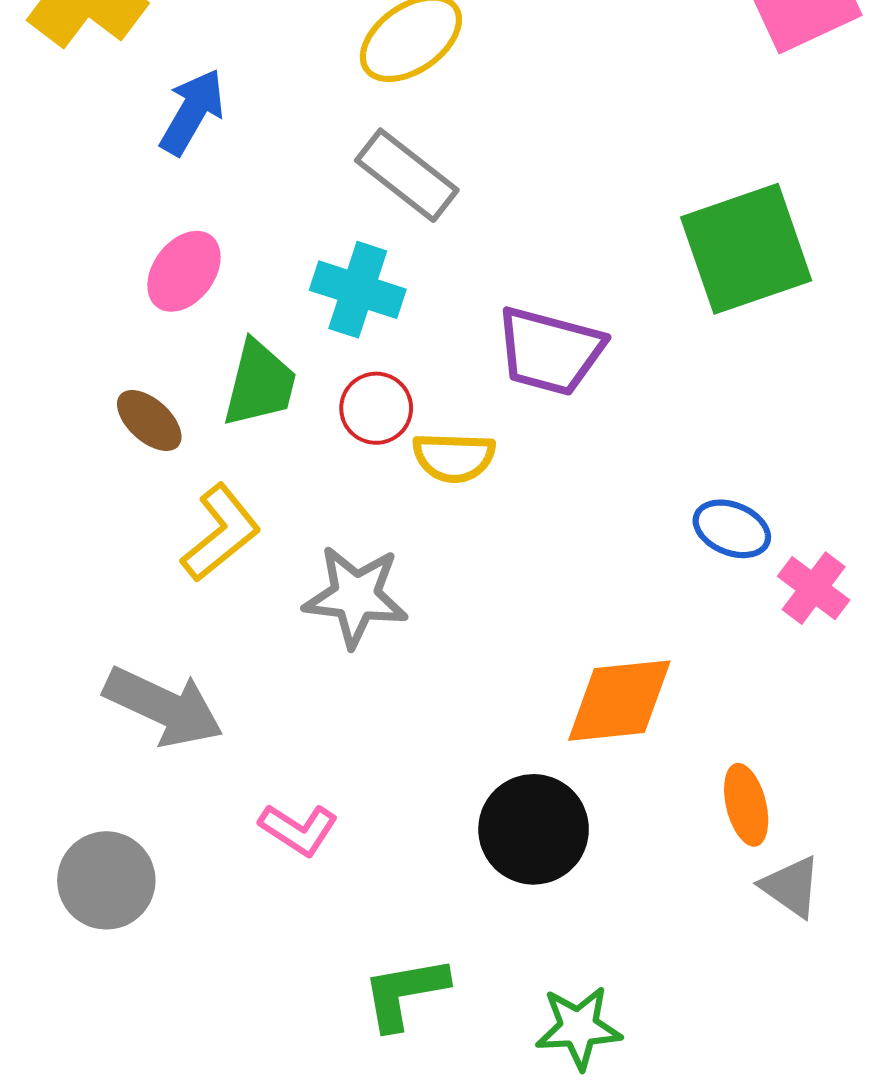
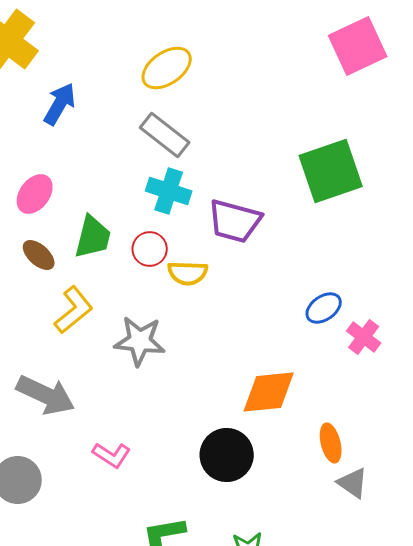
pink ellipse: (184, 271) -> (35, 194), moved
cyan cross: (358, 290) -> (169, 191), moved
blue ellipse: (732, 529) -> (324, 308), turned -57

